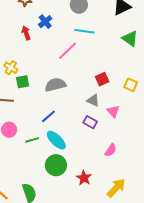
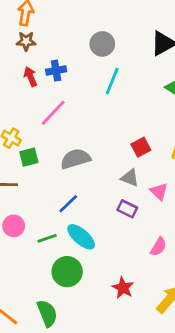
blue cross: (45, 22) -> (56, 71), turned 32
cyan line: (84, 31) -> (112, 81), turned -72
red arrow: (26, 33) -> (30, 77), moved
pink line: (68, 51) -> (53, 113), moved
green circle: (56, 165) -> (67, 272), moved

